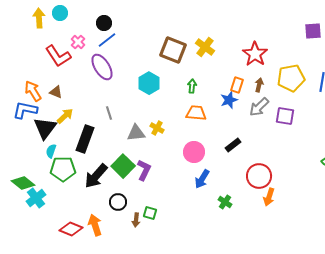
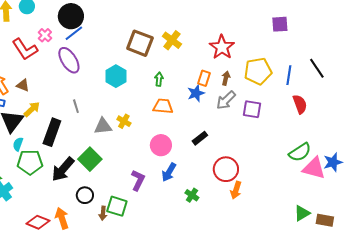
black circle: (104, 23) -> (71, 16), size x1.6
purple L-shape: (144, 170) -> (138, 180), moved
green square: (150, 213) -> (117, 206), size x1.5

